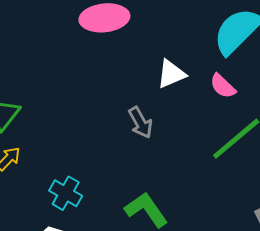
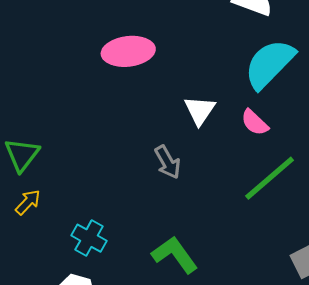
white triangle: (171, 74) -> (200, 110), turned -32

